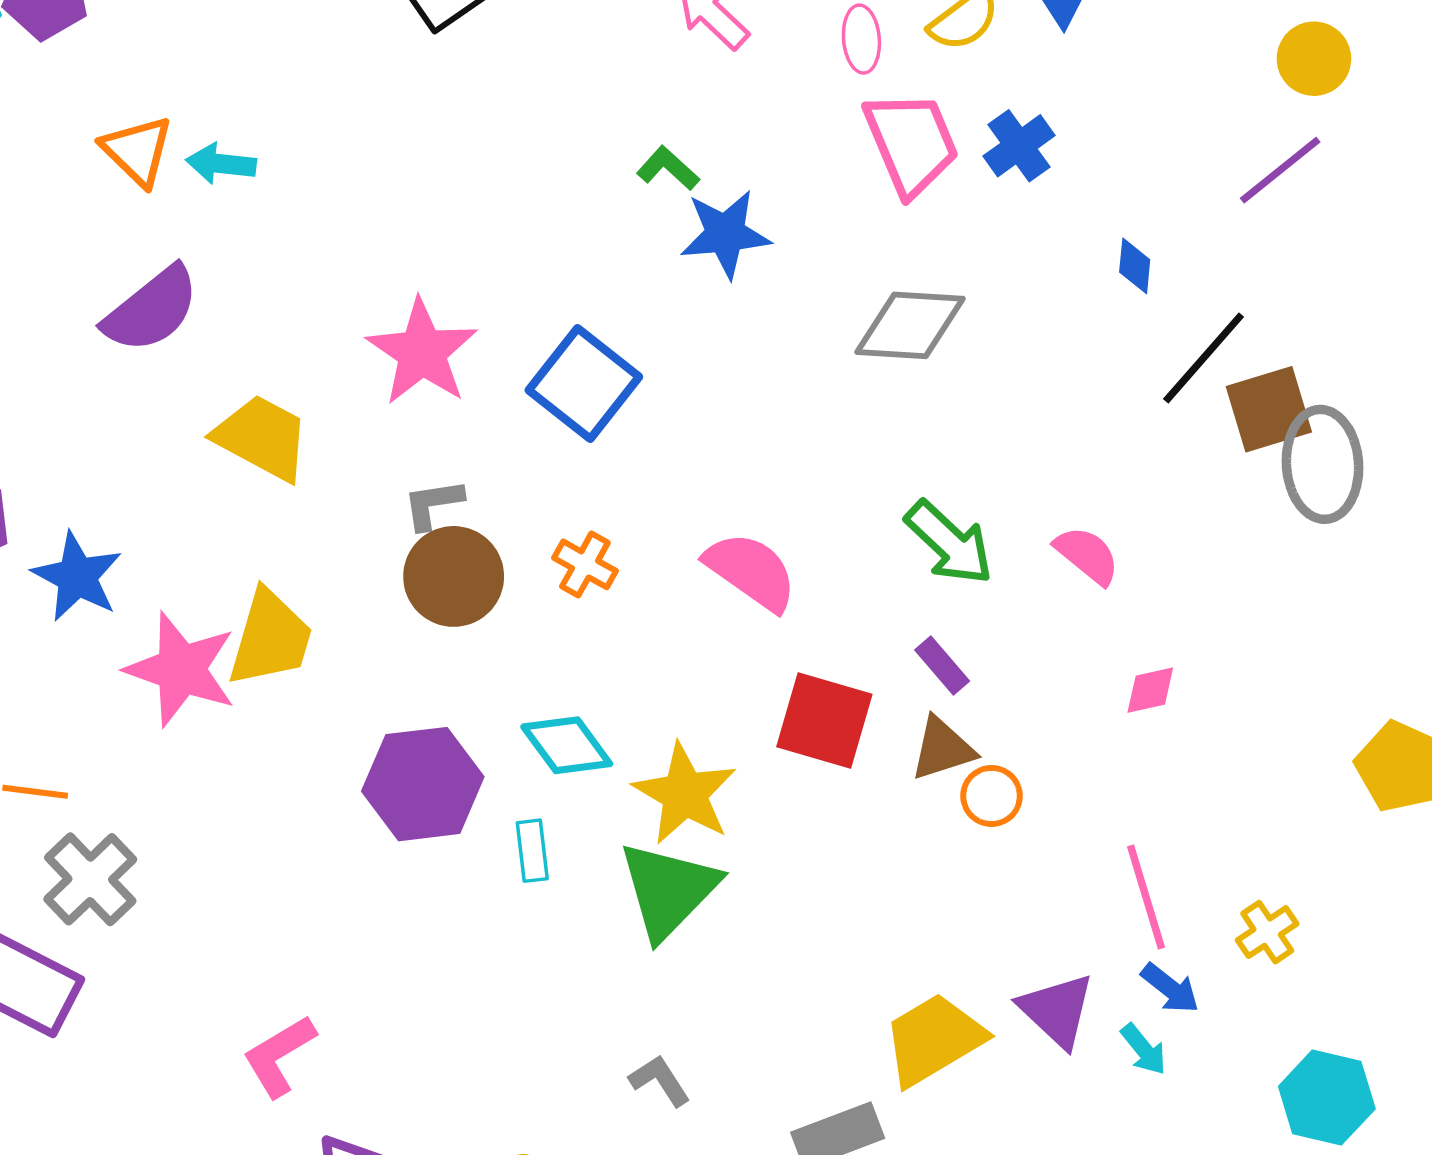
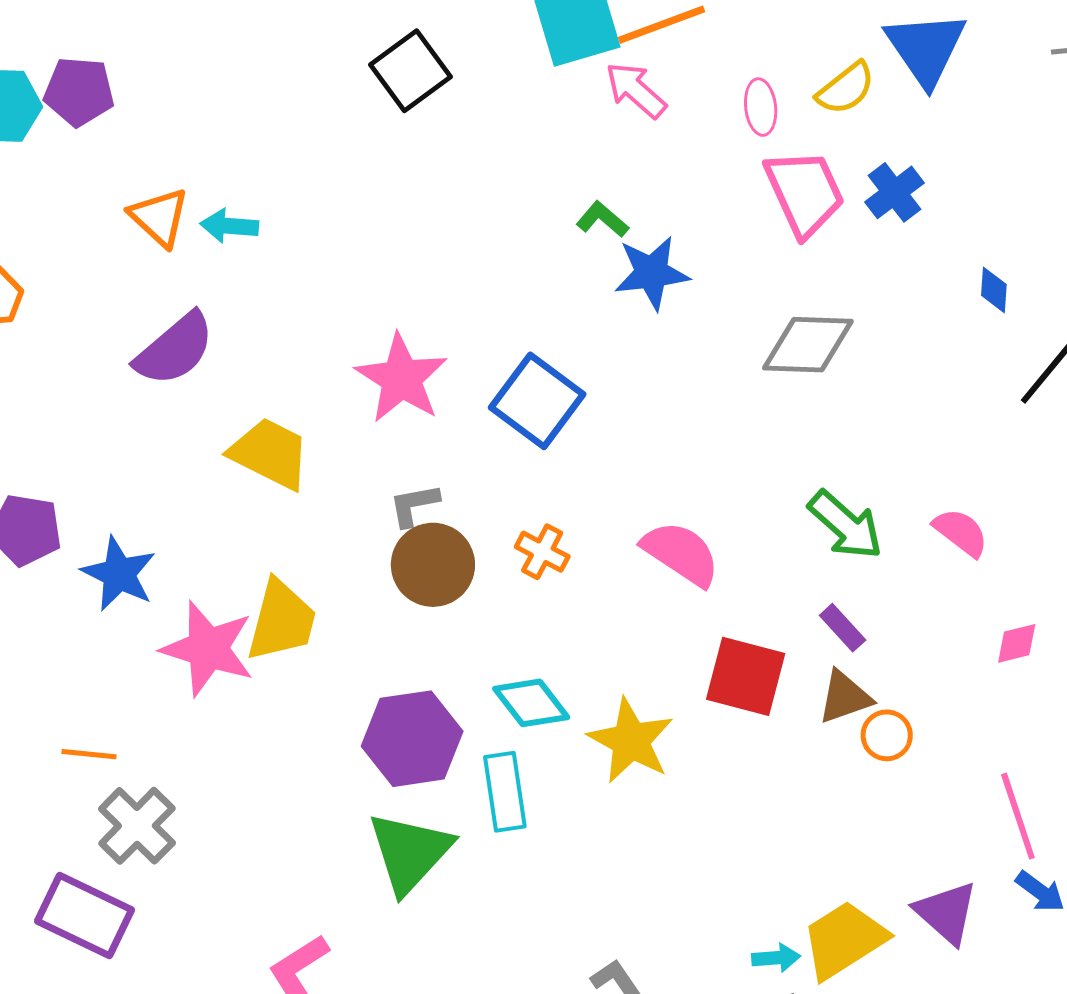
cyan rectangle: (532, 851) -> (505, 792), size x1.5
green triangle: (668, 890) -> (410, 852), moved
cyan arrow: (1144, 1049) -> (776, 958), moved, turned -54

